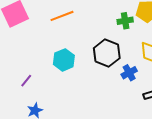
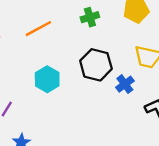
green cross: (125, 21) -> (90, 17), moved

